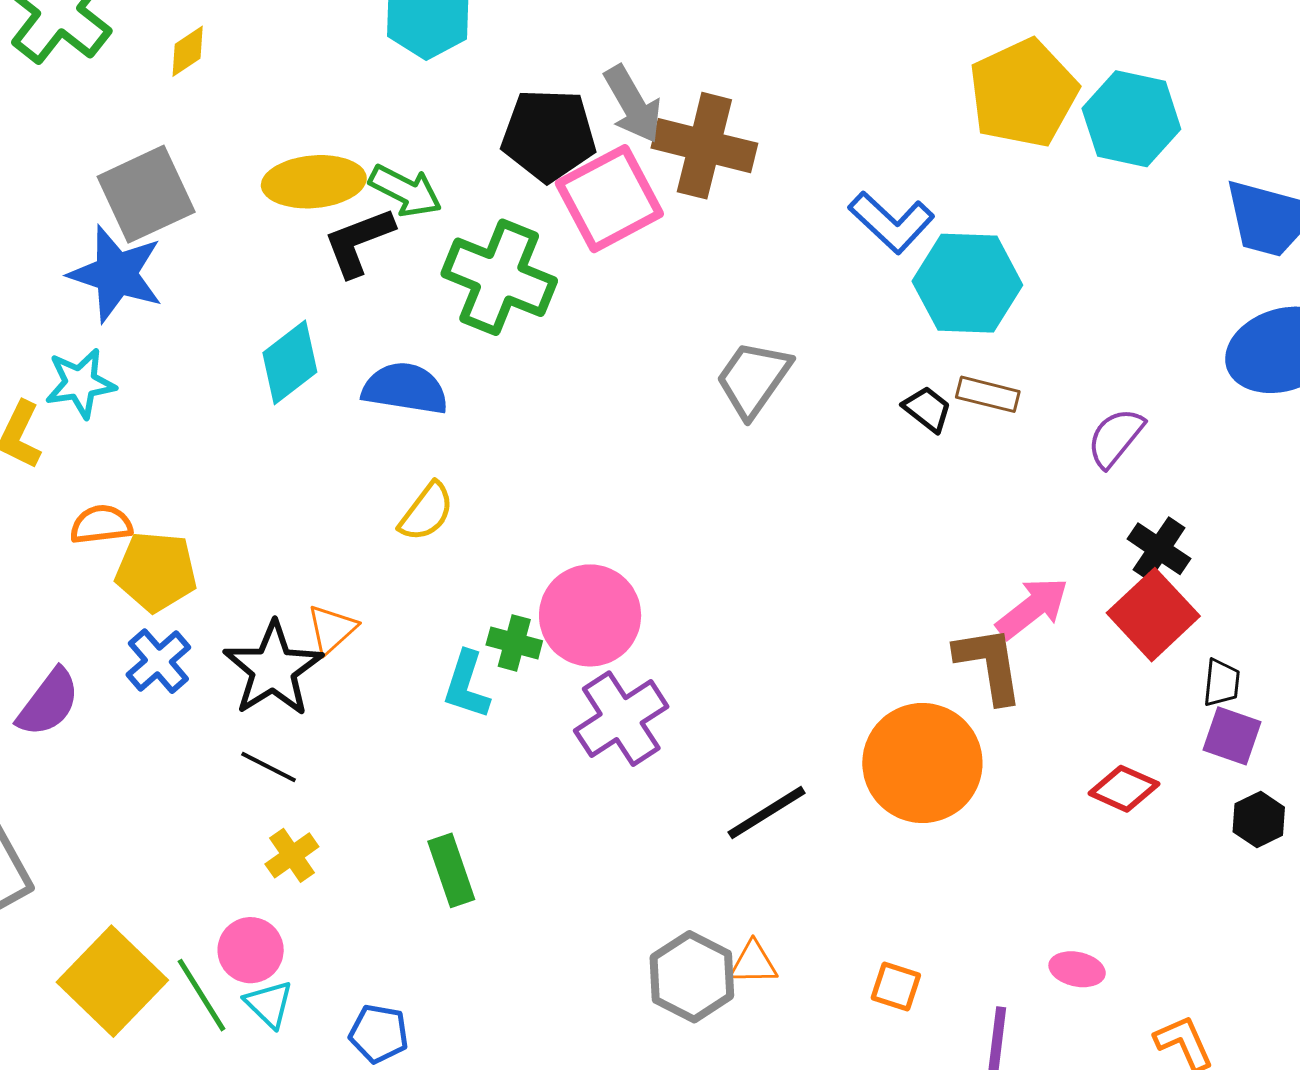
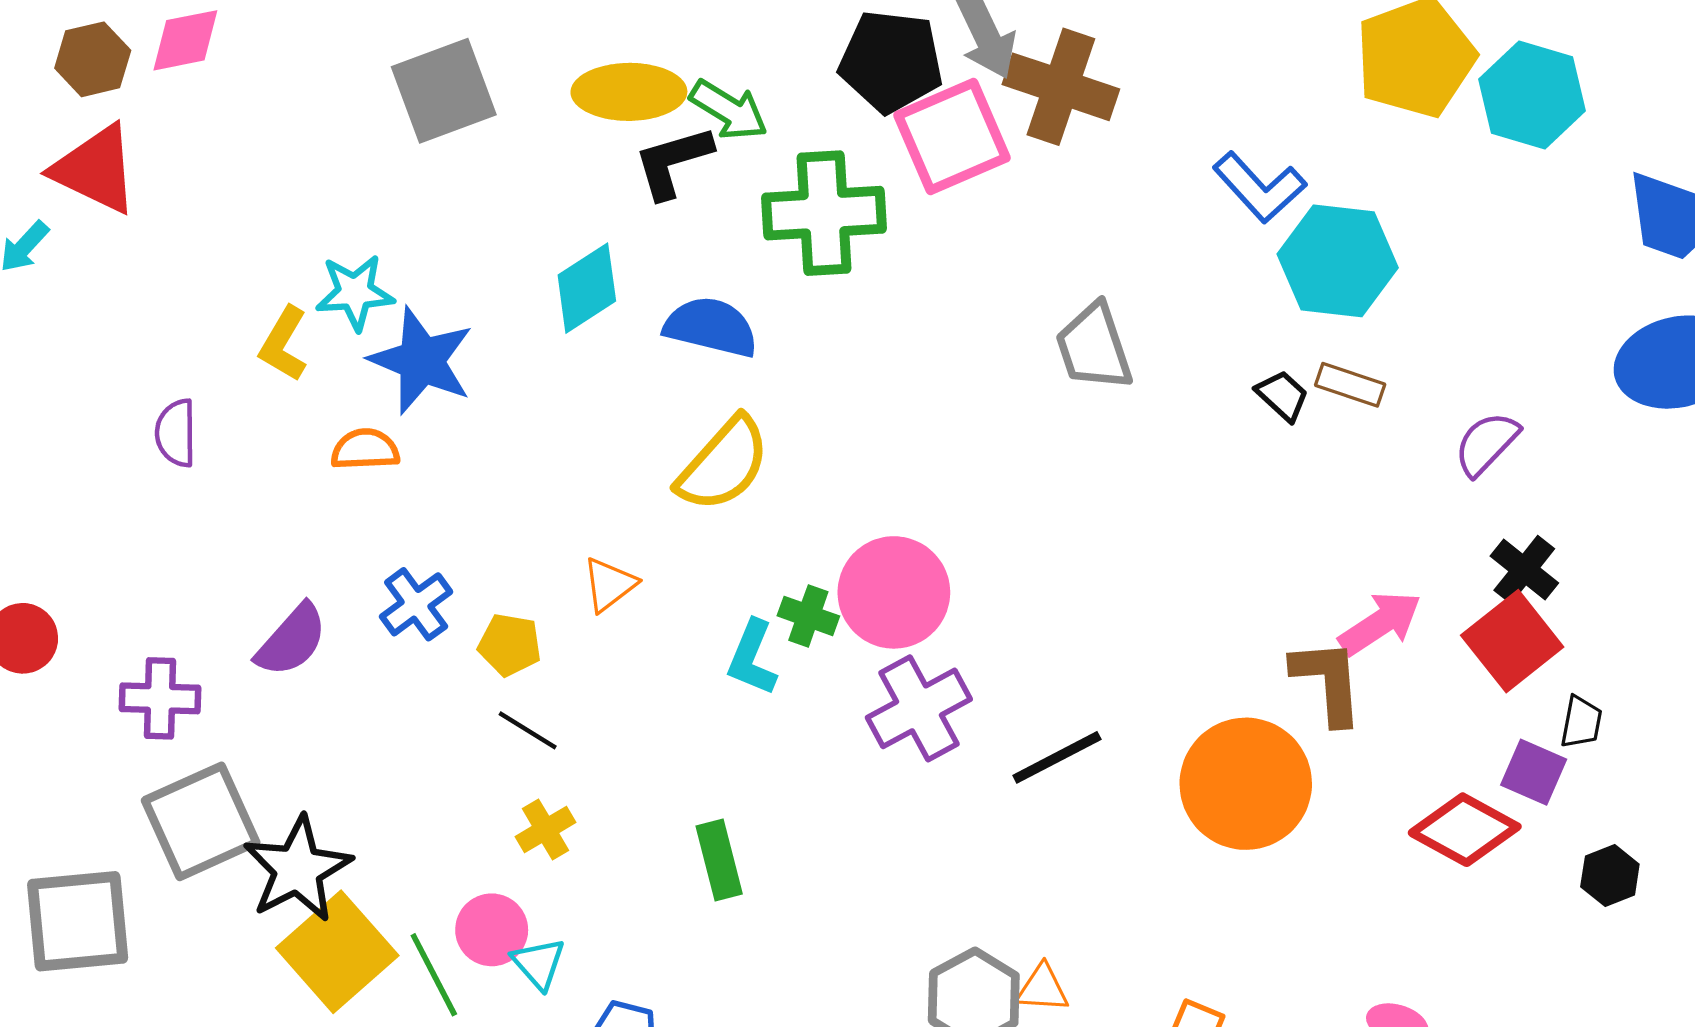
blue star: (116, 274) -> (422, 361), moved
green cross: (499, 277) -> (824, 213), turned -30
gray trapezoid: (753, 379) -> (1094, 347), turned -58
yellow semicircle: (426, 512) -> (723, 464), size x1.5
yellow pentagon: (156, 571) -> (510, 645), moved, size x0.7
black star: (273, 669) -> (298, 869), moved
purple square: (1232, 736) -> (1534, 772), moved
red diamond: (1124, 789) -> (1465, 830), size x1.4
black line: (767, 813) -> (1057, 757), moved
cyan triangle: (269, 1004) -> (538, 963), moved

